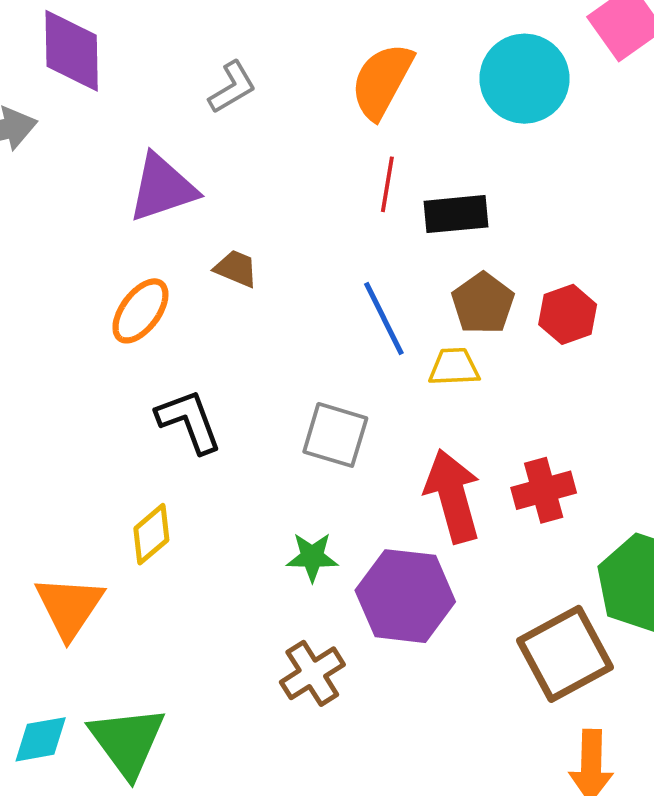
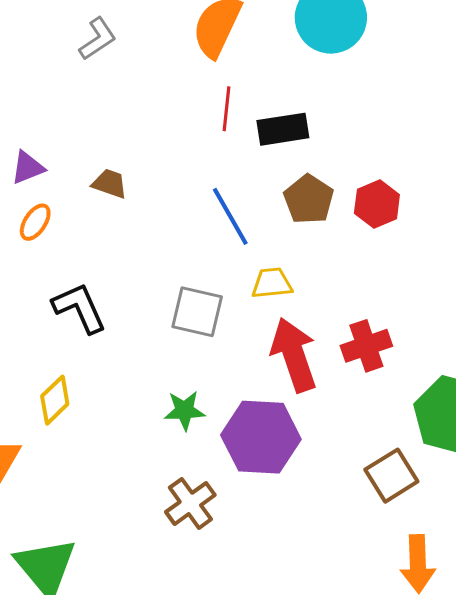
purple triangle: (162, 188) -> (28, 168), moved, size x0.6
orange ellipse: (140, 311) -> (35, 222), size x0.7
yellow trapezoid: (454, 367) -> (272, 283), moved
brown square: (565, 654) -> (391, 476), size x0.7

